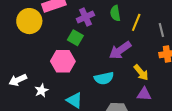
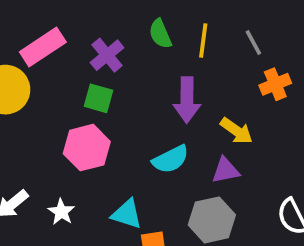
purple arrow: (120, 50) -> (187, 100), turned -40
purple triangle: (144, 94) -> (226, 170), moved

